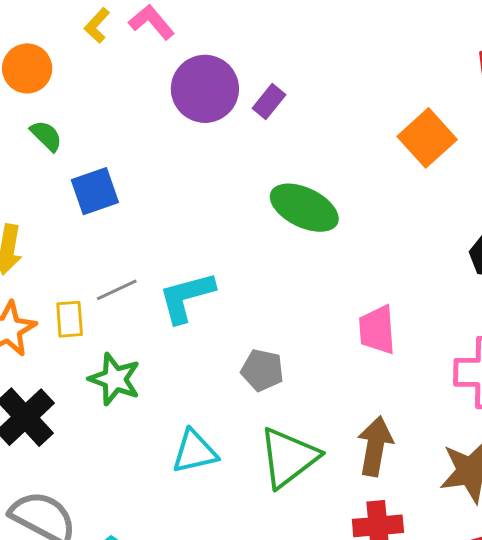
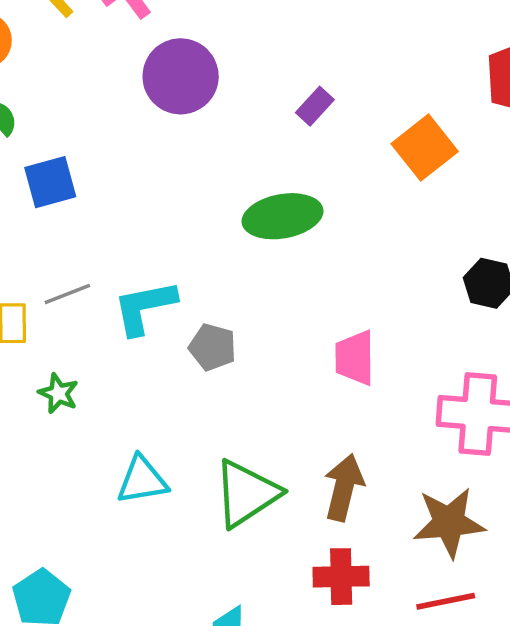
purple rectangle: (269, 101) -> (315, 106), moved
green ellipse: (304, 208) -> (283, 216), turned -40
gray pentagon: (262, 370) -> (213, 347), moved
green star: (115, 379) -> (58, 393), size x0.7

